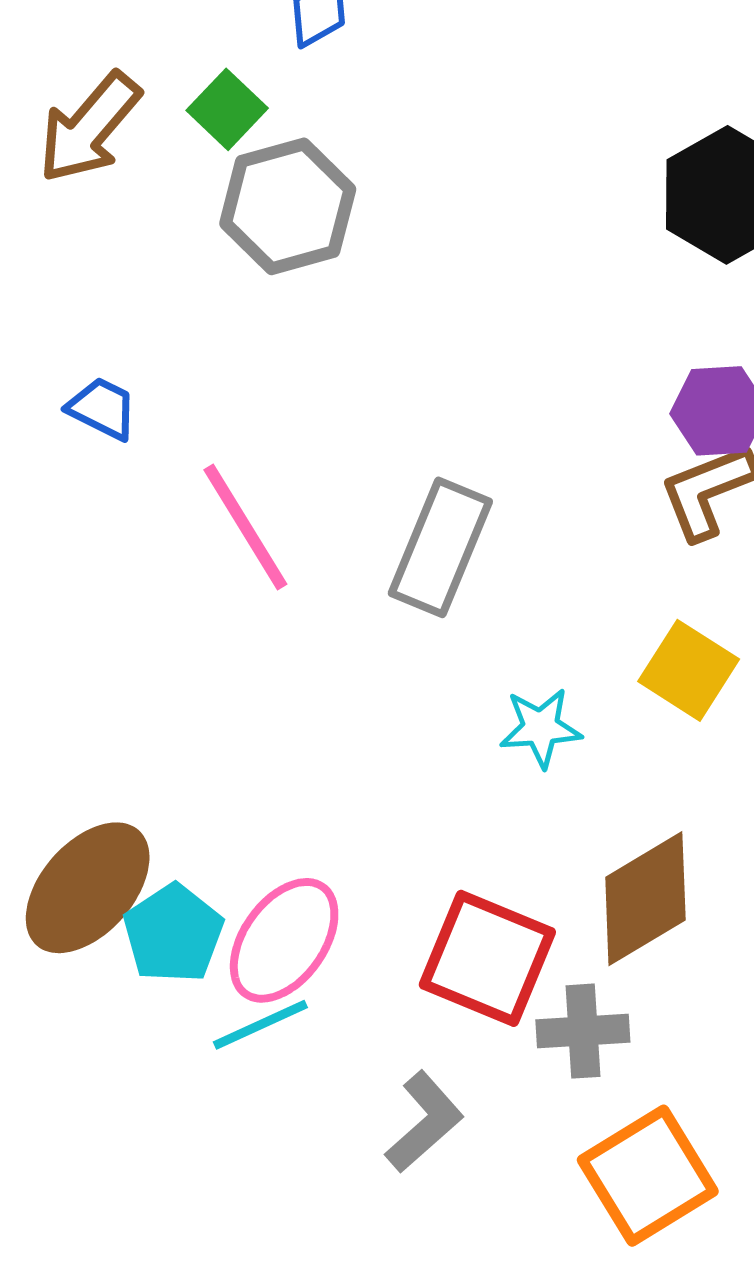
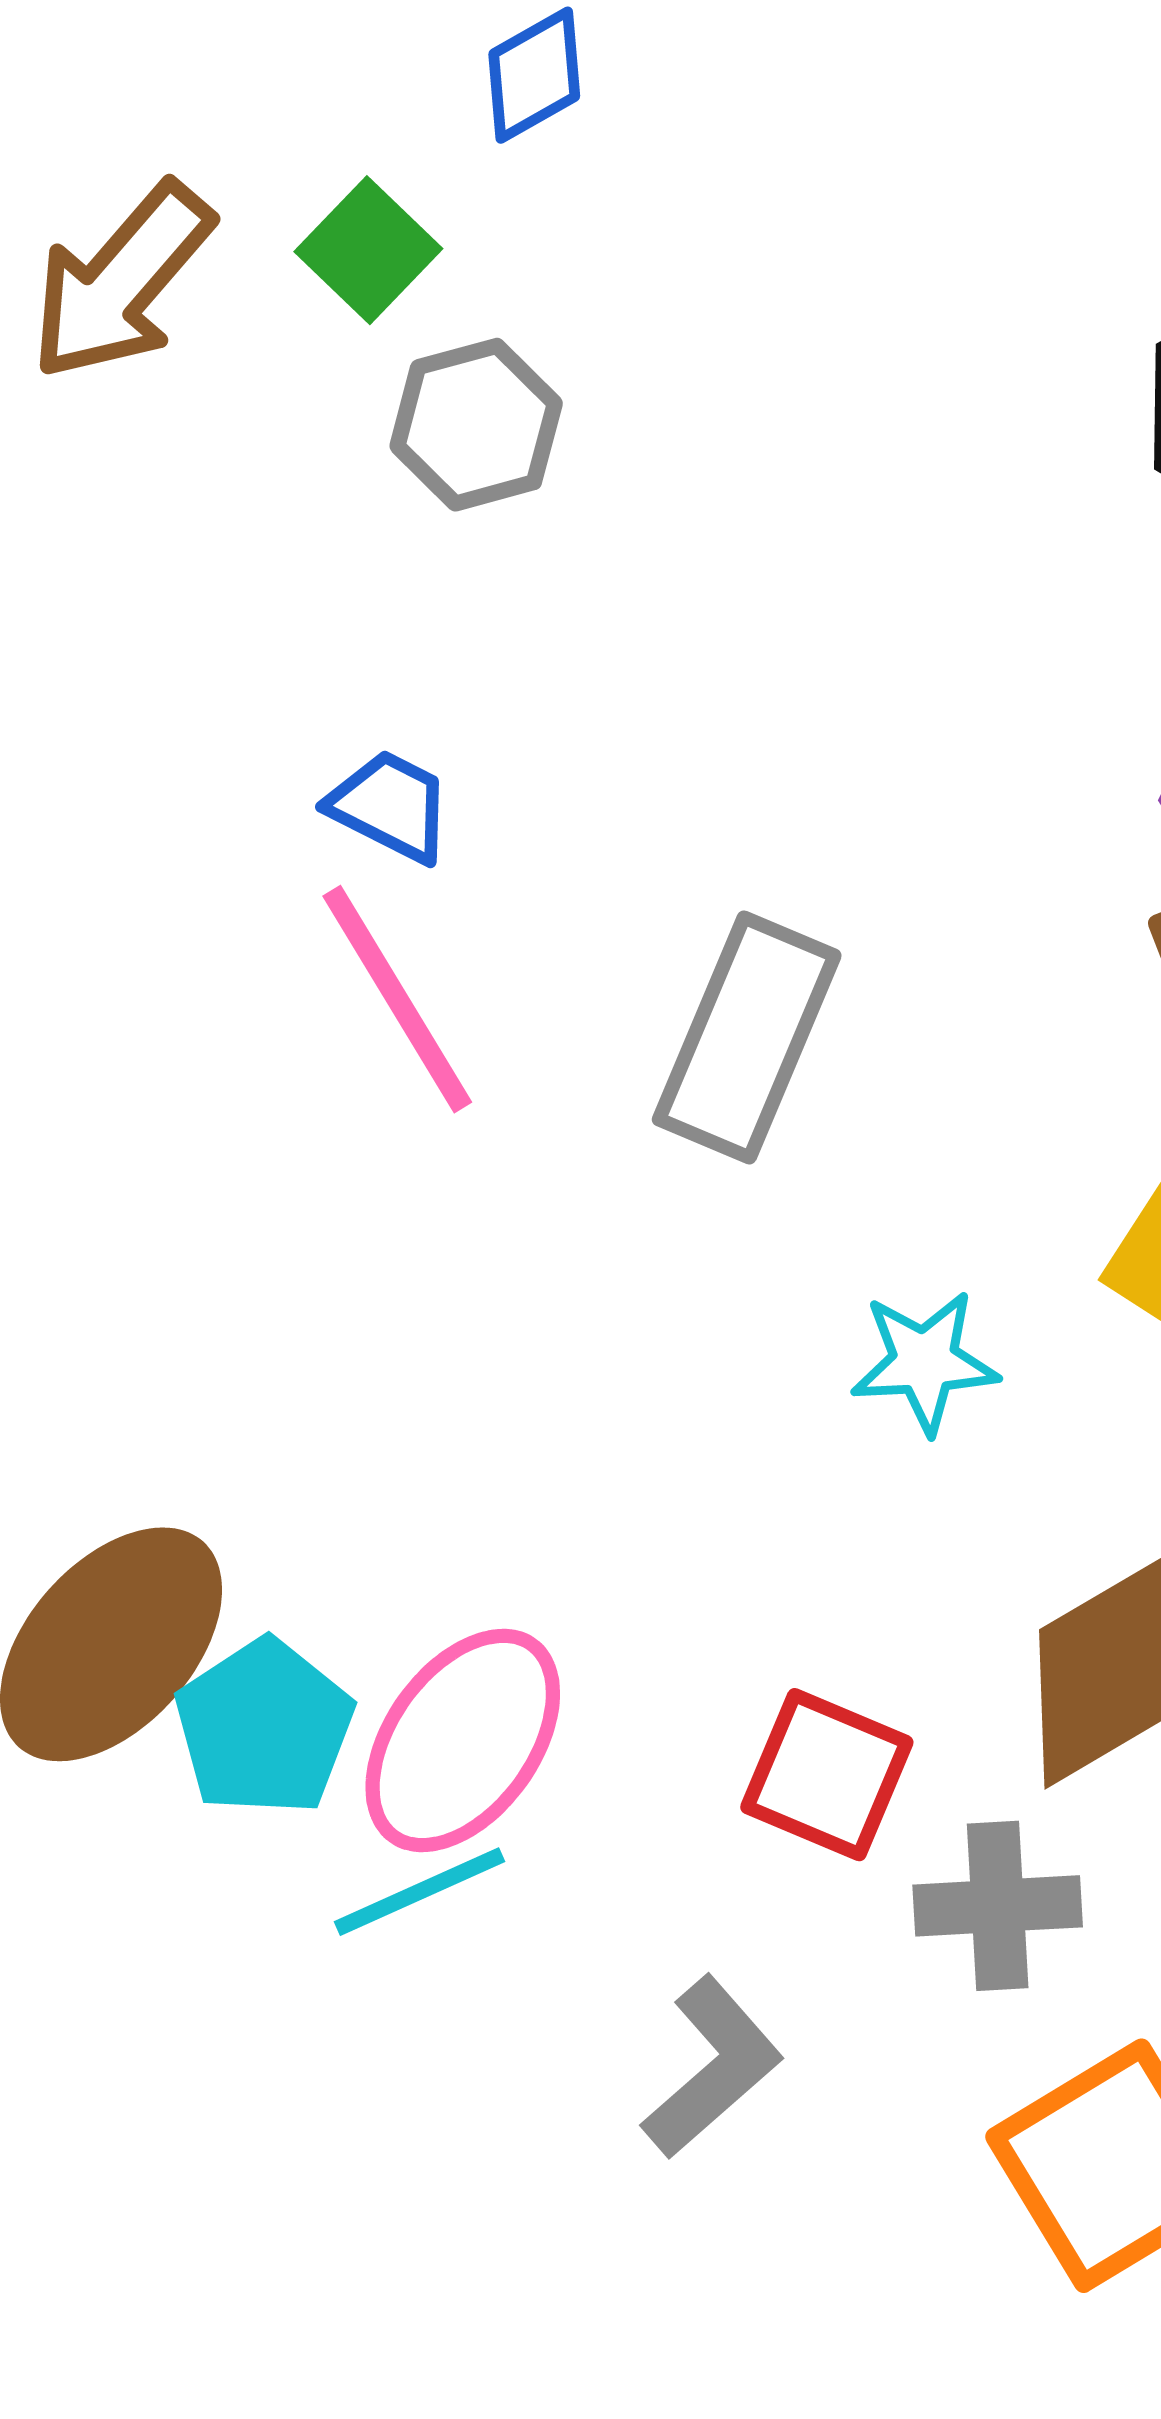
gray hexagon: (288, 206) -> (476, 425), size x0.7
blue trapezoid: (102, 408) -> (390, 806), moved
red square: (487, 958) -> (827, 1775), size x0.7

